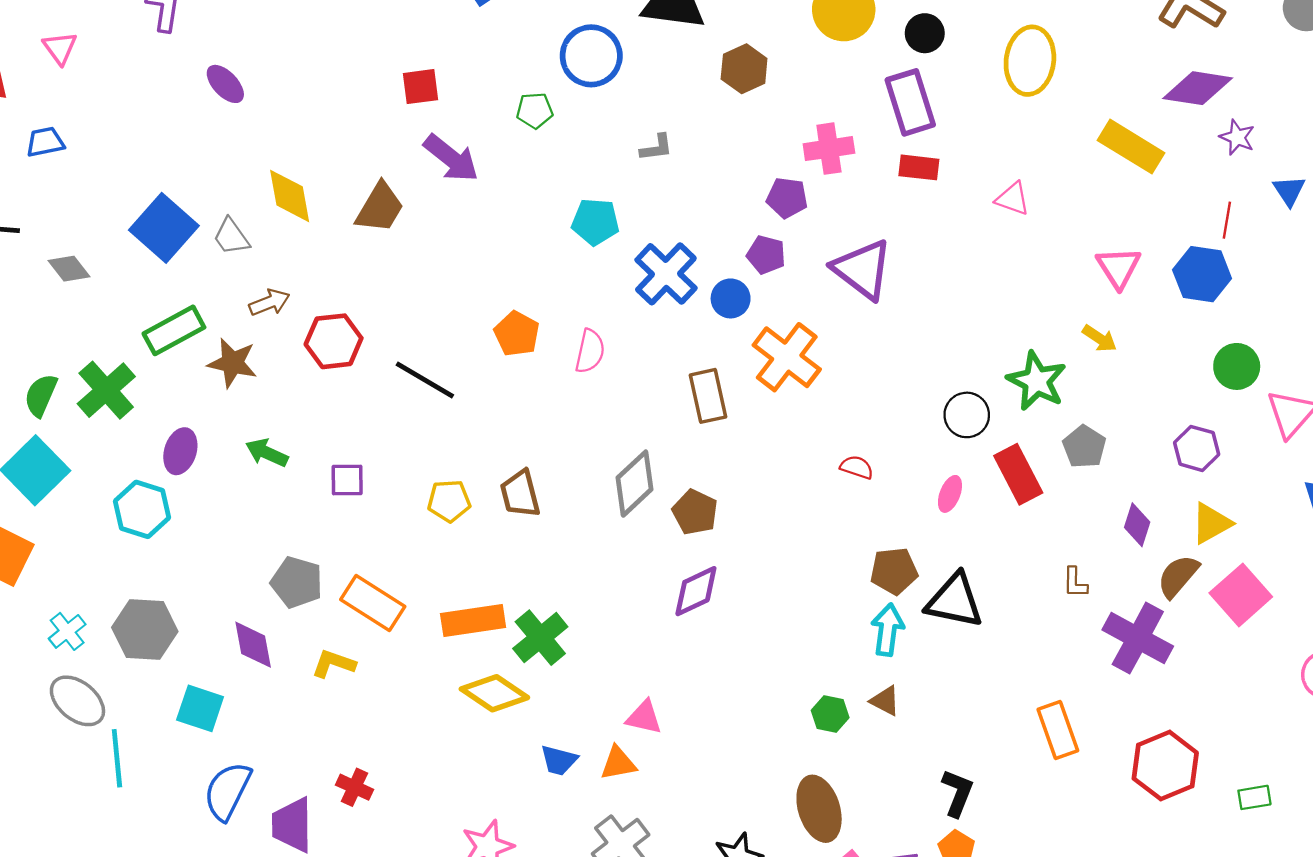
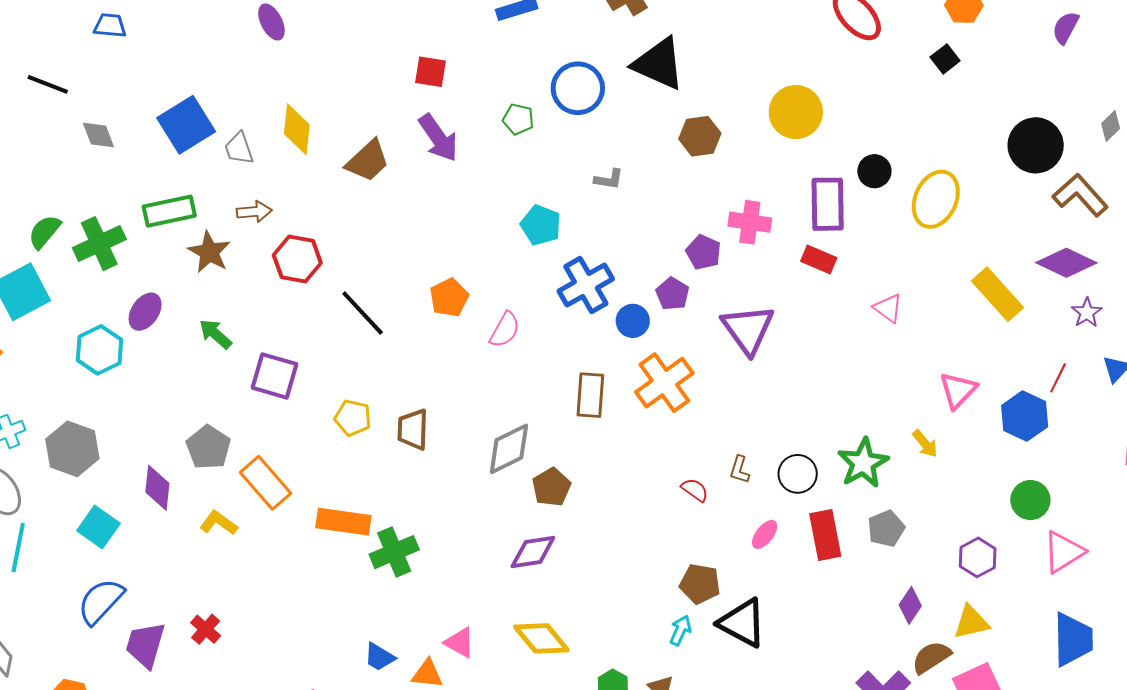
black circle: (925, 33) -> (874, 171), moved
purple square: (347, 480) -> (275, 376), size x1.5
brown L-shape: (1075, 583) -> (740, 470), moved
cyan arrow: (888, 630) -> (680, 630), size x0.7
yellow diamond: (494, 693) -> (541, 638), moved

